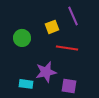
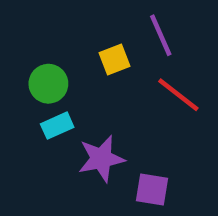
red line: (67, 48) -> (178, 95), moved, turned 30
cyan rectangle: (26, 84) -> (57, 126), moved, turned -32

